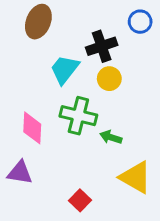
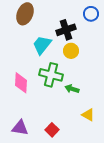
purple triangle: (20, 173) -> (20, 128), moved
yellow triangle: (135, 177) -> (88, 115), size x0.6

